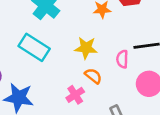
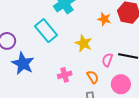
orange semicircle: (93, 76) -> (93, 77), moved

